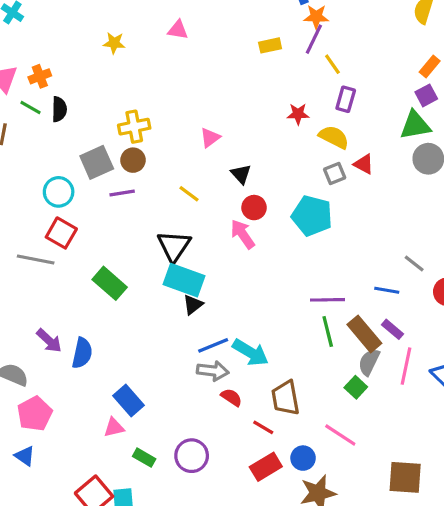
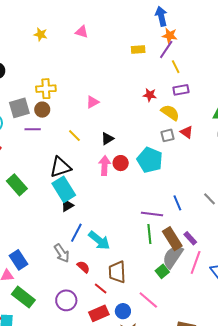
purple rectangle: (346, 99) -> (181, 90), turned 56
black triangle: (241, 174) -> (107, 139), moved, turned 32
red circle: (254, 208) -> (121, 163), moved
pink arrow: (243, 234) -> (105, 166), turned 30
black triangle: (174, 246) -> (60, 167), turned 30
cyan rectangle: (184, 280) -> (64, 189), turned 30
blue line: (387, 290) -> (177, 203), moved, turned 49
blue line: (213, 345) -> (76, 233), turned -48
gray semicircle: (369, 362) -> (173, 257), size x1.4
gray arrow: (213, 371) -> (62, 253), moved, turned 42
purple circle: (192, 456) -> (66, 300), moved
green rectangle: (144, 458) -> (23, 297), size x1.6

